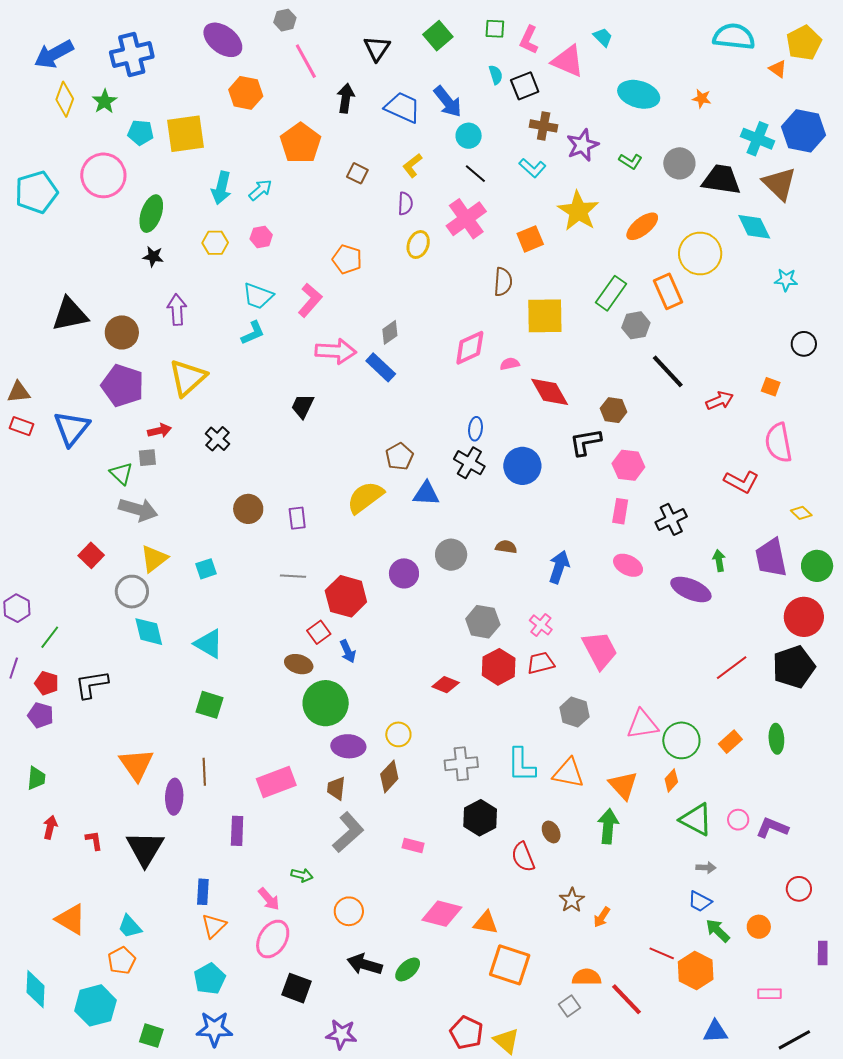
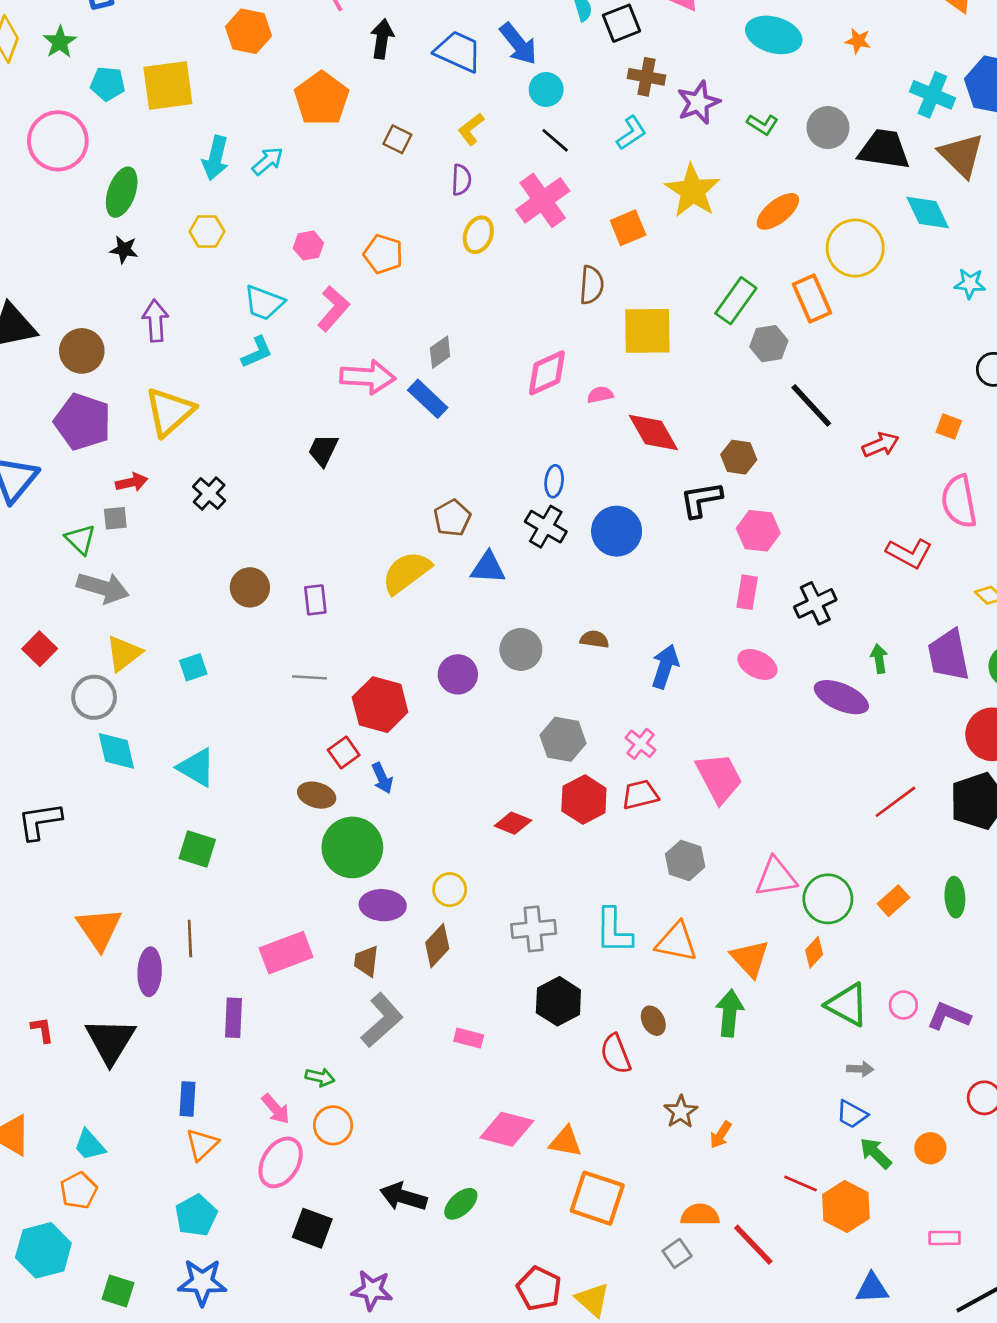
cyan L-shape: (532, 168) -> (631, 133), turned -76
pink hexagon: (261, 237) -> (308, 246), moved
orange circle: (349, 911) -> (333, 1125), moved

